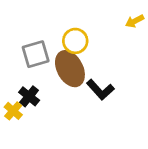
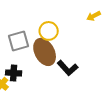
black cross: (29, 96) -> (14, 73), turned -35

